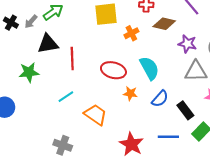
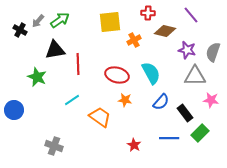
gray arrow: (31, 22) -> (38, 21), moved
green star: (29, 72) -> (37, 77), turned 30
orange star: (130, 93) -> (125, 100), moved
red star: (131, 144) -> (134, 145), size x0.6
gray cross: (63, 145) -> (54, 146), moved

